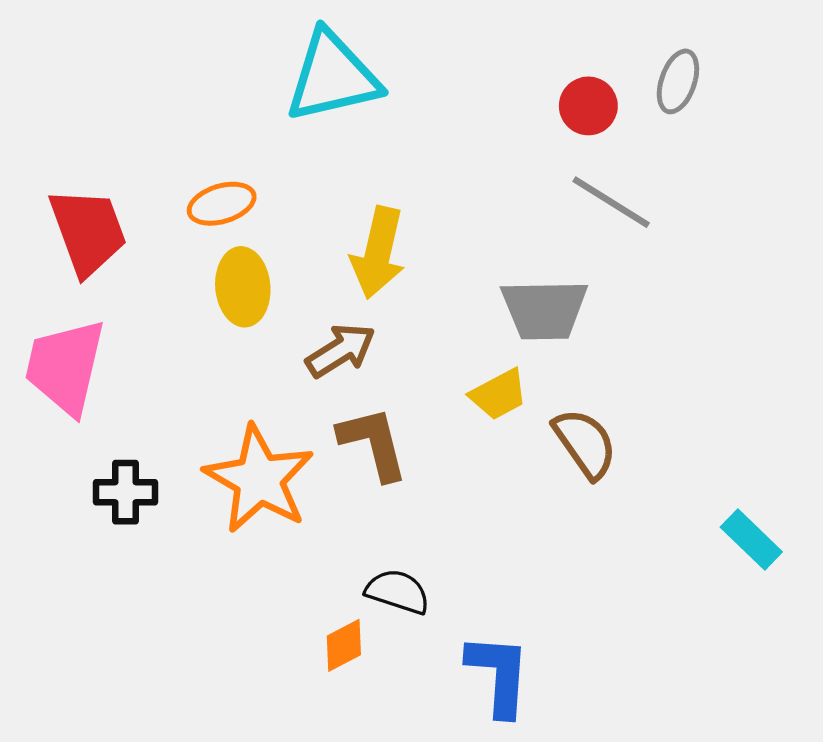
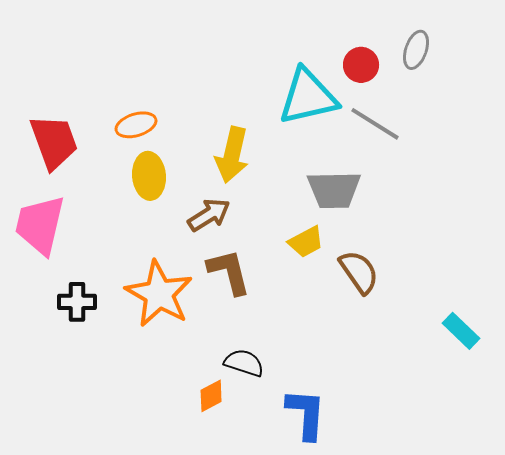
cyan triangle: (332, 77) -> (308, 97), moved

